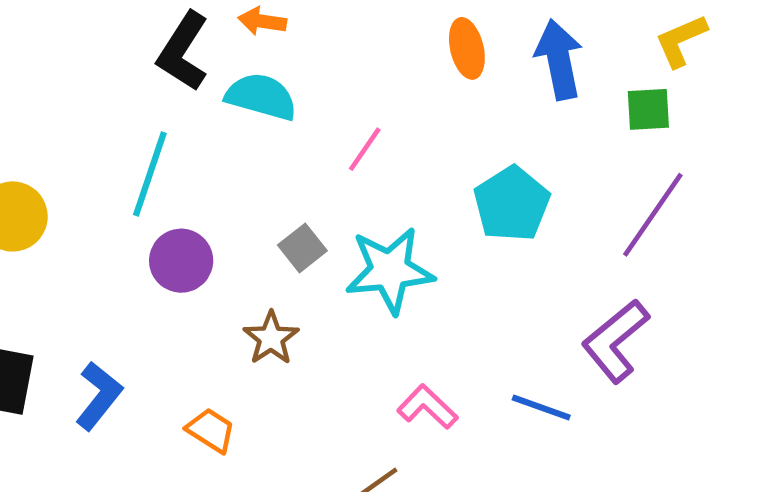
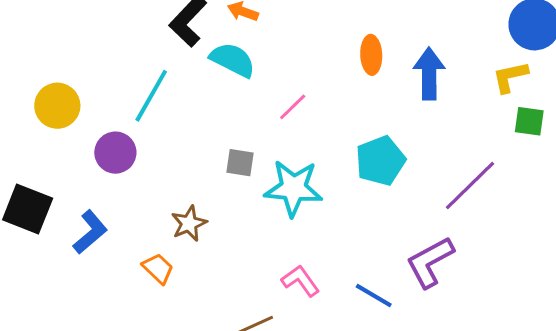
green square: (648, 109) -> (529, 121), moved
gray square: (302, 248) -> (240, 163), turned 36
purple circle: (181, 261) -> (115, 153), moved
brown star: (271, 338) -> (189, 223), moved

